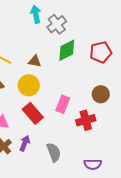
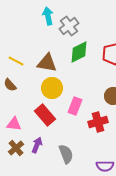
brown triangle: (35, 61) -> (47, 63), size x1.5
yellow circle: (29, 85) -> (52, 88), moved

